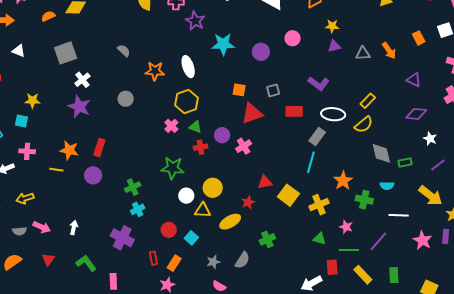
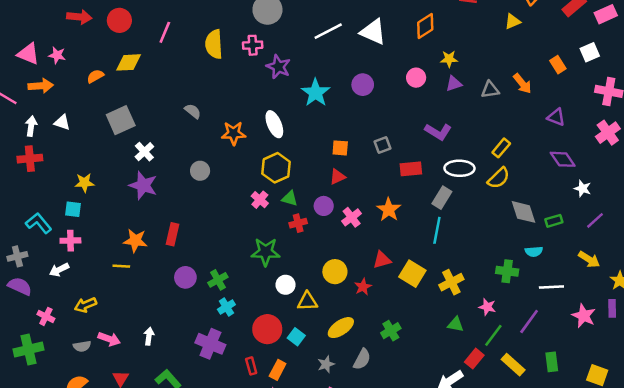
pink circle: (293, 38) -> (416, 78), moved
cyan star: (223, 44) -> (316, 93), turned -30
purple circle: (261, 52) -> (363, 85), moved
red triangle: (252, 113) -> (338, 177), moved, size x0.6
purple diamond: (416, 114) -> (563, 159), turned 55
pink cross: (27, 151) -> (70, 241), moved
purple circle: (93, 175) -> (185, 277), moved
orange star: (343, 181) -> (389, 210), moved
yellow circle: (213, 188) -> (335, 272), moved
yellow arrow: (431, 196) -> (589, 259), size x0.7
yellow ellipse: (230, 222) -> (341, 328), moved
red circle: (169, 230) -> (267, 329), size x1.5
green line: (349, 250) -> (493, 335), turned -48
red rectangle: (332, 267) -> (474, 359), turned 49

